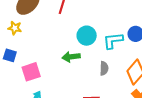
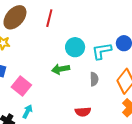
pink square: (31, 72) -> (21, 86), turned -30

